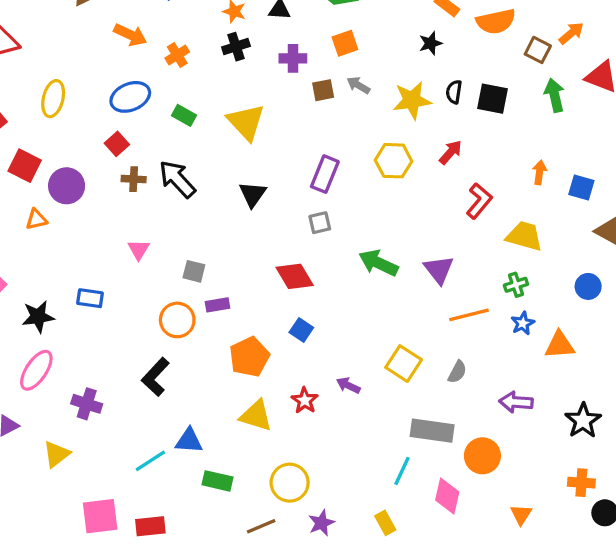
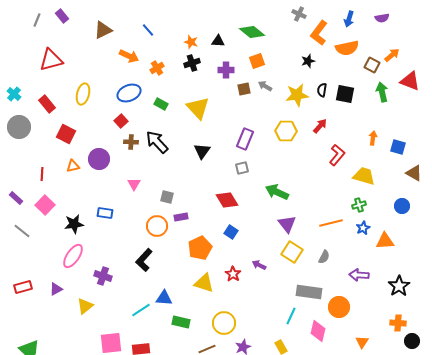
purple circle: (67, 186) -> (99, 159), moved
purple triangle: (439, 270) -> (287, 224), moved

